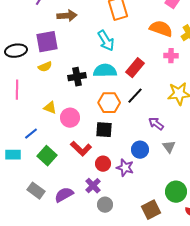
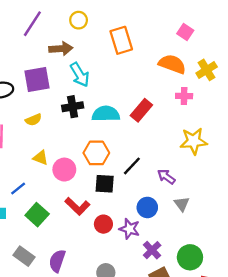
cyan arrow: (106, 41) -> (80, 75), moved
yellow semicircle: (45, 67) -> (33, 120), moved
black cross: (77, 77) -> (73, 107), moved
black line: (135, 96) -> (132, 166), moved
orange hexagon: (109, 103) -> (96, 153), moved
purple cross: (93, 186) -> (152, 250), moved
purple semicircle: (64, 195) -> (57, 261), turned -42

